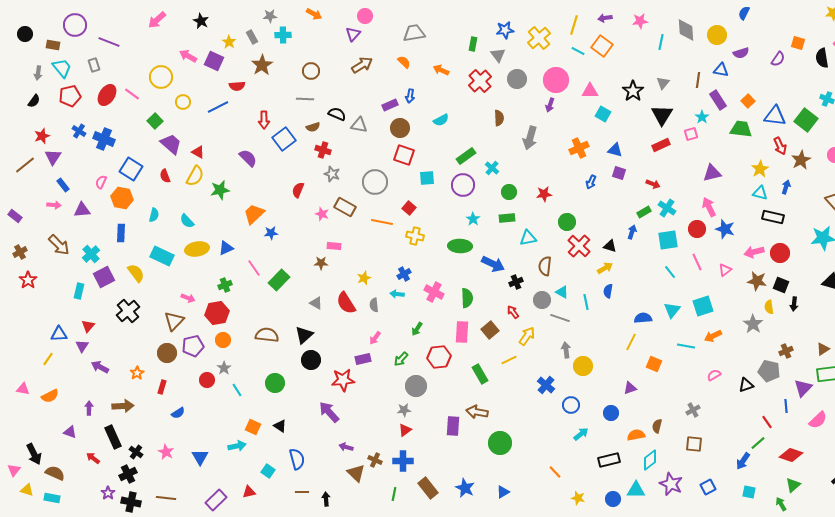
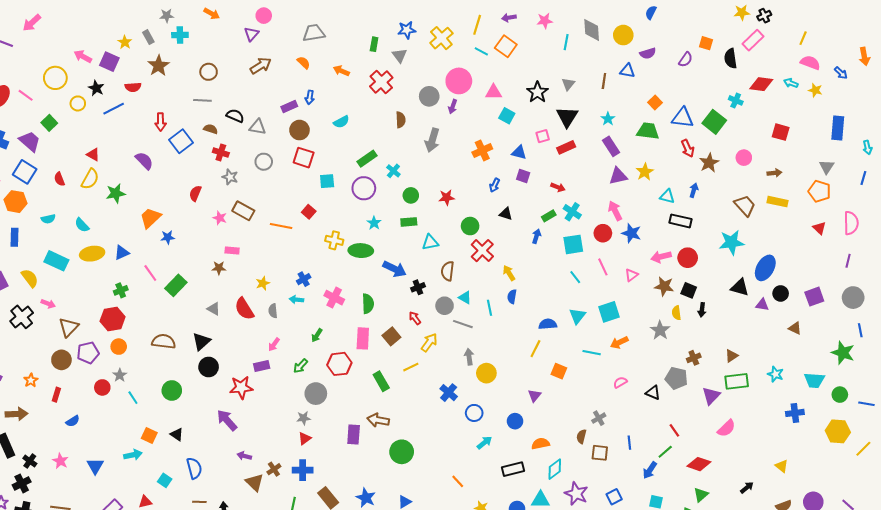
pink arrow: (157, 20) -> (32, 23), moved
black star: (201, 21) -> (96, 88), moved
gray circle: (517, 79) -> (429, 96), moved
purple rectangle: (718, 100) -> (611, 146), moved
brown semicircle: (313, 127) -> (211, 129), turned -144
pink square: (691, 134) -> (543, 136), moved
purple trapezoid: (171, 144) -> (30, 141), moved
yellow star: (760, 169) -> (645, 172), moved
gray circle: (375, 182) -> (264, 162), moved, size x0.7
cyan semicircle: (154, 215) -> (48, 219), turned 64
yellow cross: (415, 236) -> (334, 240), moved
black triangle: (610, 246) -> (506, 214), moved
yellow arrow: (605, 268) -> (509, 273), turned -91
pink arrow: (188, 298) -> (48, 304), moved
black triangle: (746, 385) -> (653, 393), turned 42
purple triangle: (630, 388) -> (534, 396), turned -32
blue line: (786, 406) -> (629, 443), moved
brown semicircle: (657, 426) -> (581, 436), moved
brown cross: (375, 460) -> (274, 469), turned 32

